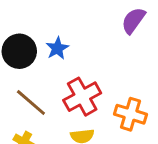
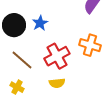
orange cross: (130, 114) -> (90, 45), moved

